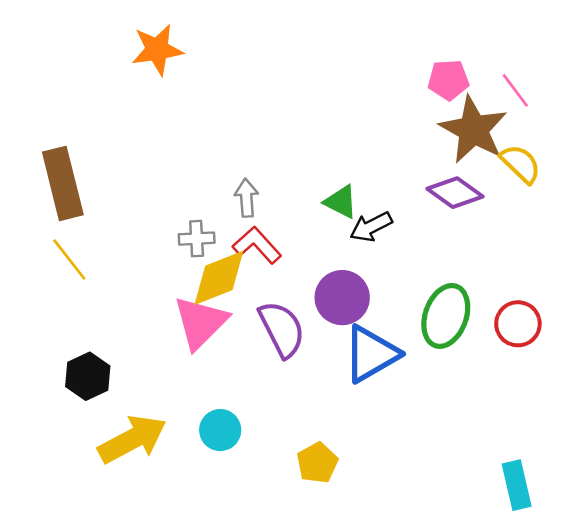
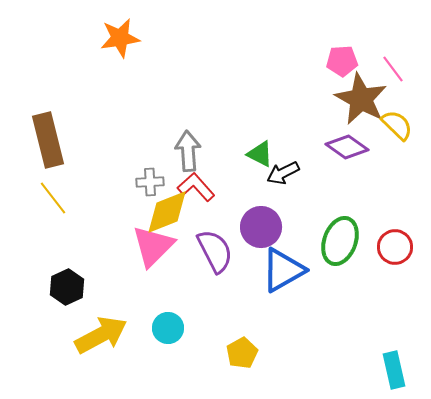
gray arrow: (246, 198) -> (188, 151), size x1.4

